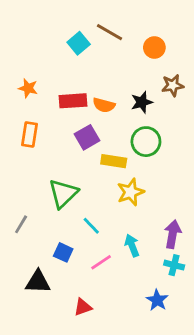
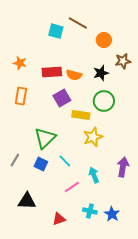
cyan square: (79, 43) -> (56, 31), turned -35
orange circle: (154, 48) -> (104, 40), moved
blue square: (63, 252) -> (41, 164), moved
cyan cross: (174, 265) -> (90, 211), moved

